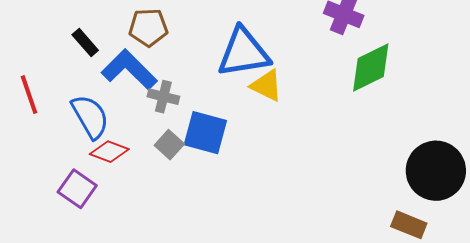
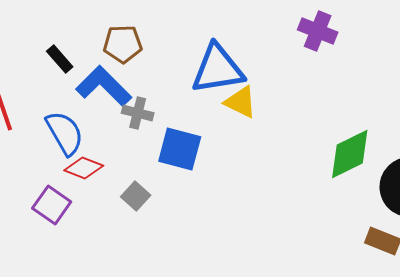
green diamond: (371, 68) -> (350, 154), moved
gray square: (169, 145) -> (136, 196), moved

